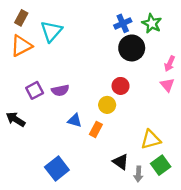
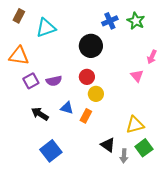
cyan triangle: (51, 31) -> (46, 28), turned 30
orange triangle: (21, 46) -> (19, 56), moved, turned 35
black circle: (132, 48) -> (91, 46), moved
pink triangle: (167, 85) -> (137, 76), moved
red circle: (121, 86) -> (87, 77), moved
black arrow: (16, 119) -> (40, 114), moved

